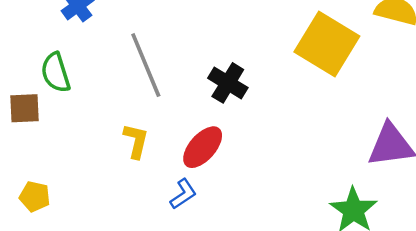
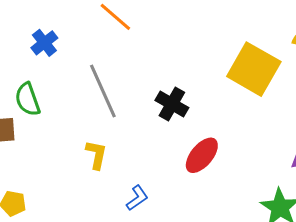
red ellipse: (203, 147) -> (202, 155), moved

